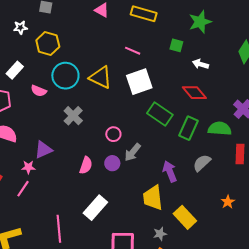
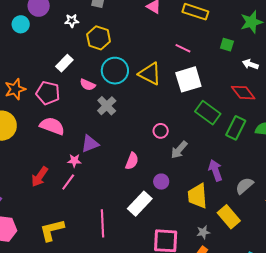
gray cross: (73, 116) -> (107, 106), moved
purple circle: (112, 163) -> (161, 182), moved
gray semicircle: (202, 163) -> (244, 186), moved

